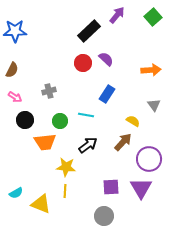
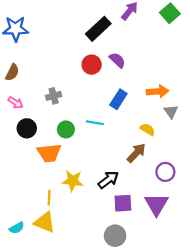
orange arrow: (151, 70) -> (158, 91), moved
black arrow: (88, 145) -> (108, 180), moved
purple circle: (149, 159) -> (165, 172), size x0.7
yellow line: (65, 191) -> (49, 198), moved
cyan semicircle: (16, 193) -> (17, 228), moved

